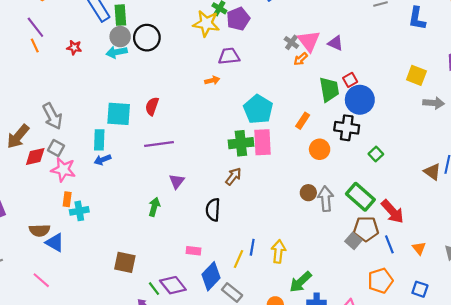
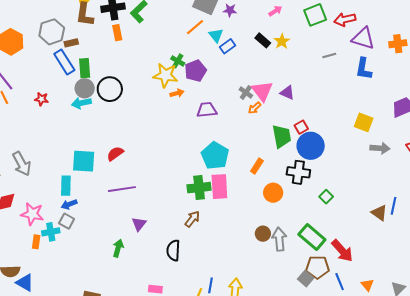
purple trapezoid: (229, 56) -> (207, 110), moved
orange arrow: (212, 80) -> (177, 93), moved
red semicircle: (152, 106) -> (115, 154), turned 36
gray square: (56, 148) -> (67, 221), moved
cyan cross: (79, 211) -> (51, 232), moved

